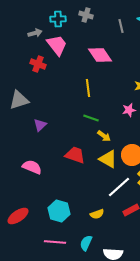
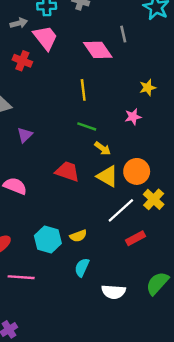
gray line: (121, 26) -> (123, 34), moved
yellow semicircle: (97, 214) -> (78, 236), moved
pink line: (55, 242) -> (21, 277), moved
cyan semicircle: (86, 243) -> (82, 267), moved

